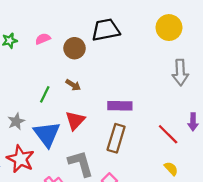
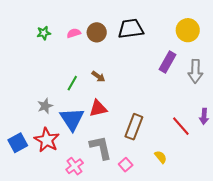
brown circle: (75, 48) -> (97, 32), moved
purple rectangle: (120, 106) -> (167, 62), moved, turned -65
red triangle: (75, 120) -> (98, 108), turned 30
yellow semicircle: (171, 169) -> (161, 157), moved

